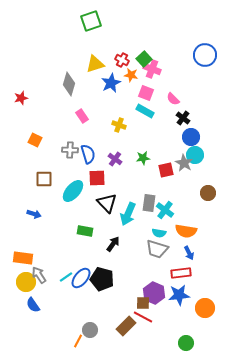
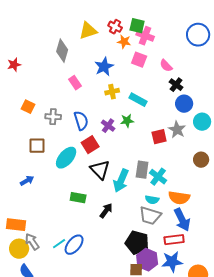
blue circle: (205, 55) -> (198, 35), moved
green square: (144, 59) -> (137, 26), turned -35
blue star: (111, 83) -> (104, 67), moved
cyan rectangle: (145, 111) -> (138, 100), moved
yellow cross: (119, 125) -> (112, 92), turned -32
gray cross: (70, 150) -> (53, 117), moved
cyan circle: (195, 155) -> (202, 122), moved
green star: (143, 158) -> (127, 121), moved
red square: (97, 178) -> (90, 145), turned -30
blue arrow: (34, 214) -> (27, 181), turned -48
blue arrow: (189, 253) -> (182, 220), size x1.6
black pentagon: (102, 279) -> (137, 243), moved

